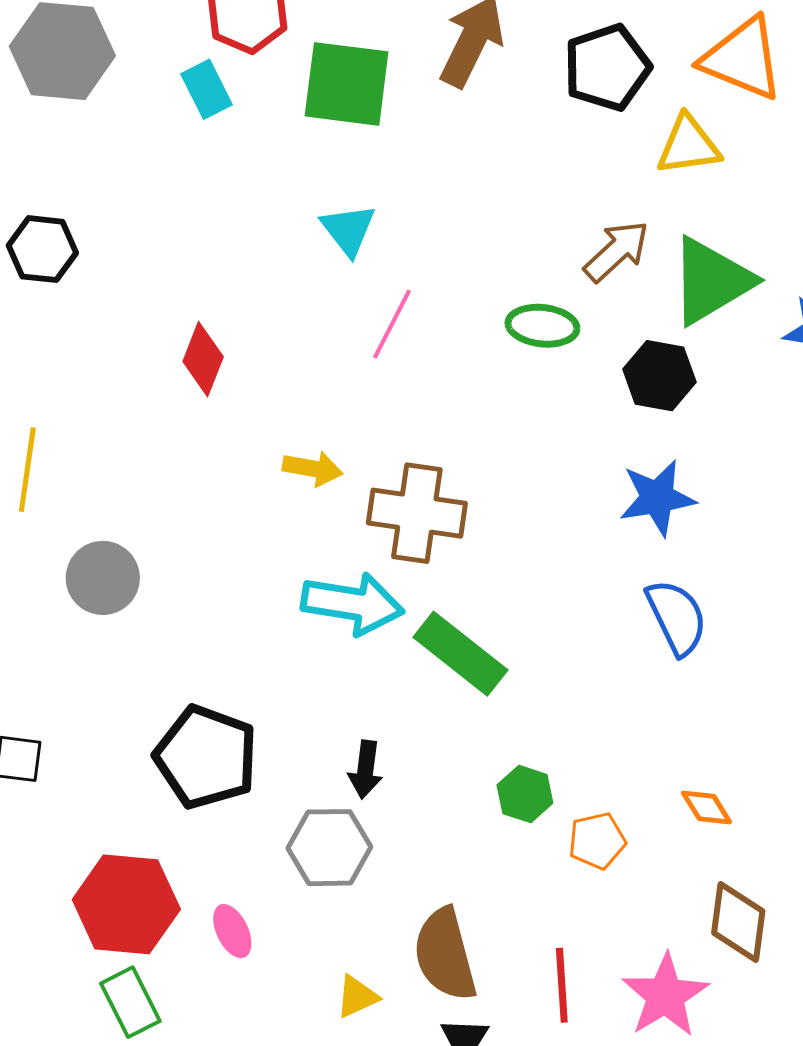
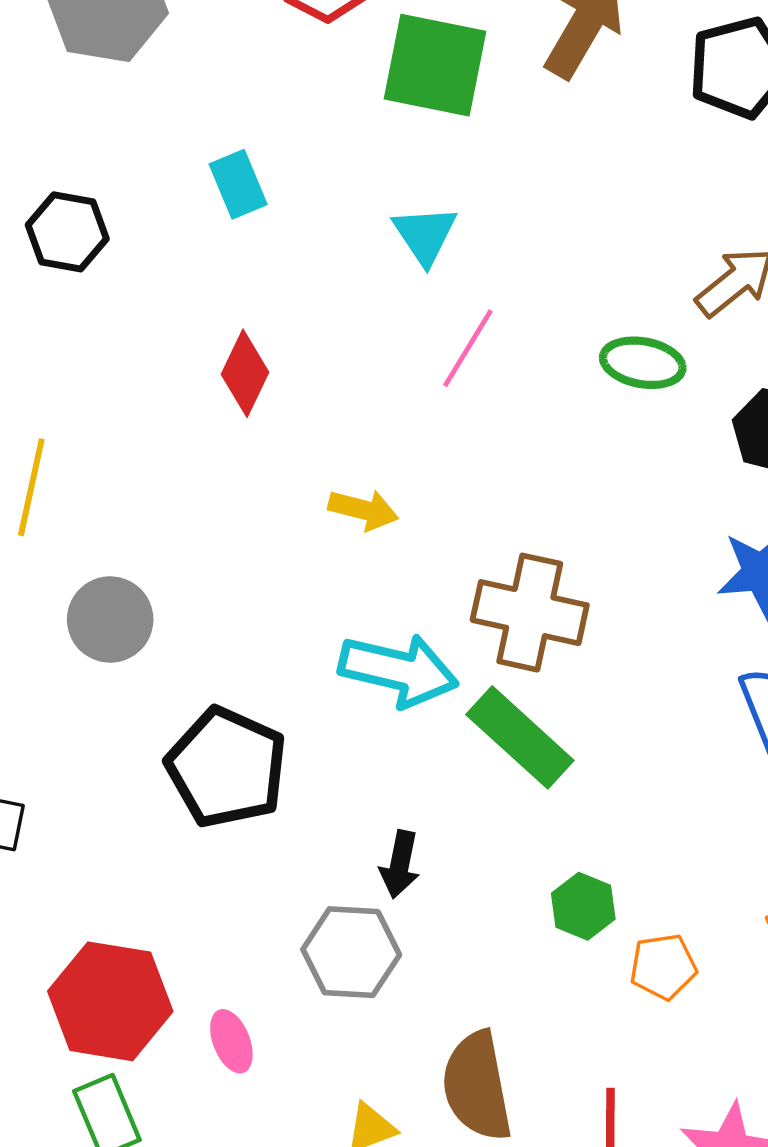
cyan rectangle: (206, 89) -> (238, 184), moved
brown cross: (417, 513) -> (530, 613), moved
black pentagon: (206, 757) -> (227, 767), moved

